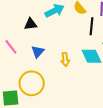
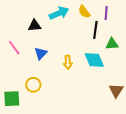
yellow circle: (32, 83) -> (33, 85), size x0.6

